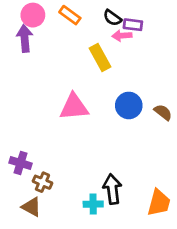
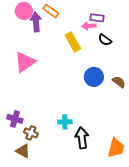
black semicircle: (112, 18) -> (105, 40), moved
purple arrow: (25, 38) -> (36, 22), moved
pink triangle: (74, 107) -> (25, 62), moved, turned -30
cyan cross: (93, 204) -> (65, 122), moved

